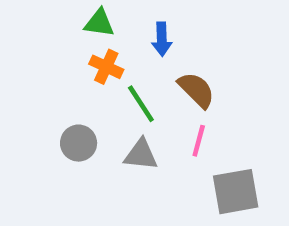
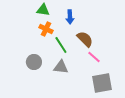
pink line: (199, 141) -> (94, 57), moved, turned -64

